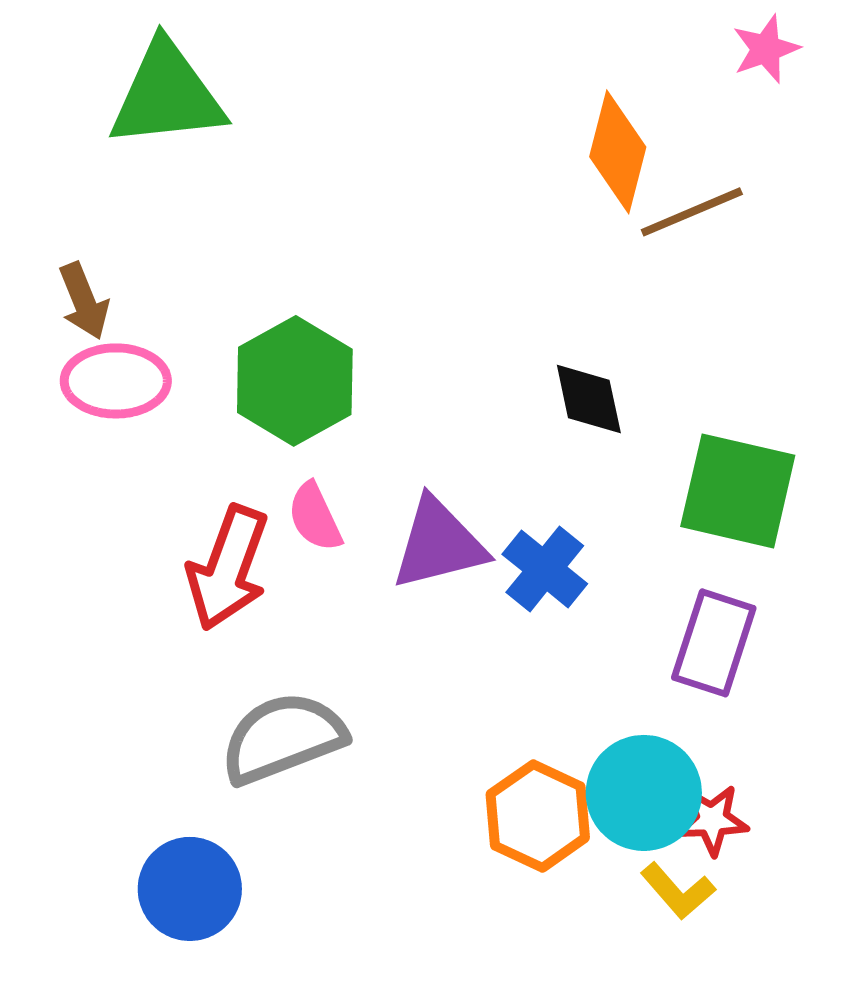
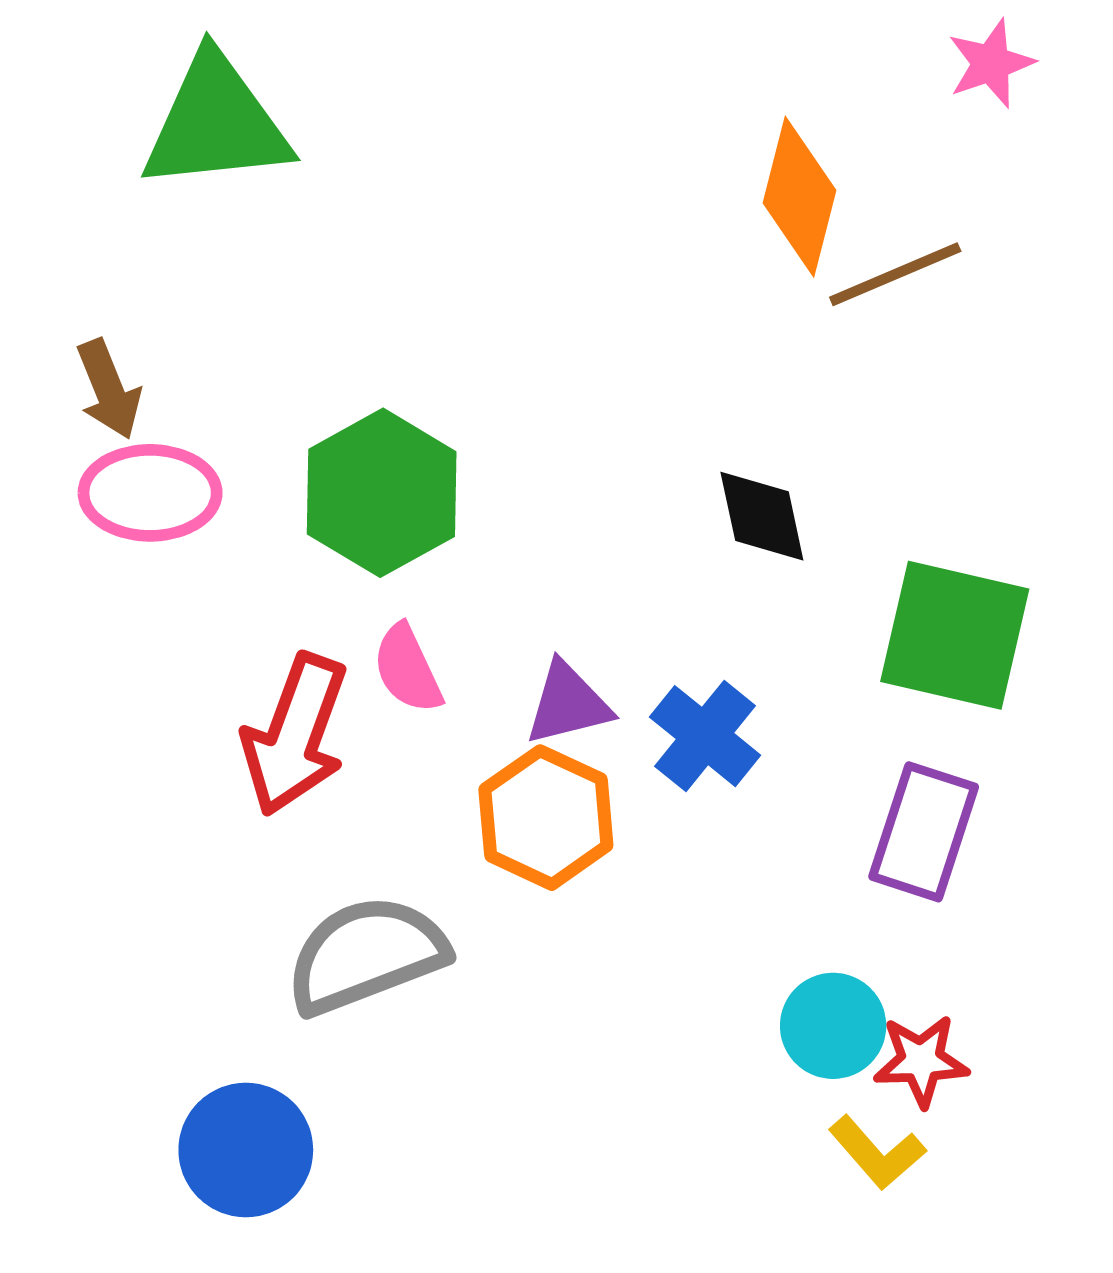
purple triangle: (439, 544) -> (568, 704), size x0.7
cyan circle: (644, 793) -> (833, 1026), size x0.7
orange hexagon: (538, 816) -> (546, 818), moved

